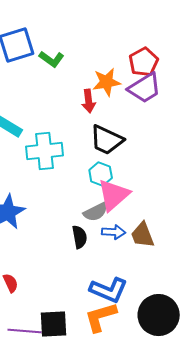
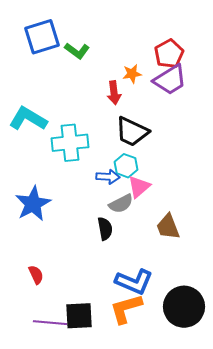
orange star: (107, 82) -> (132, 74), size x0.7
pink triangle: (114, 195) -> (139, 187), size x0.7
blue arrow: (114, 232) -> (108, 177), moved

